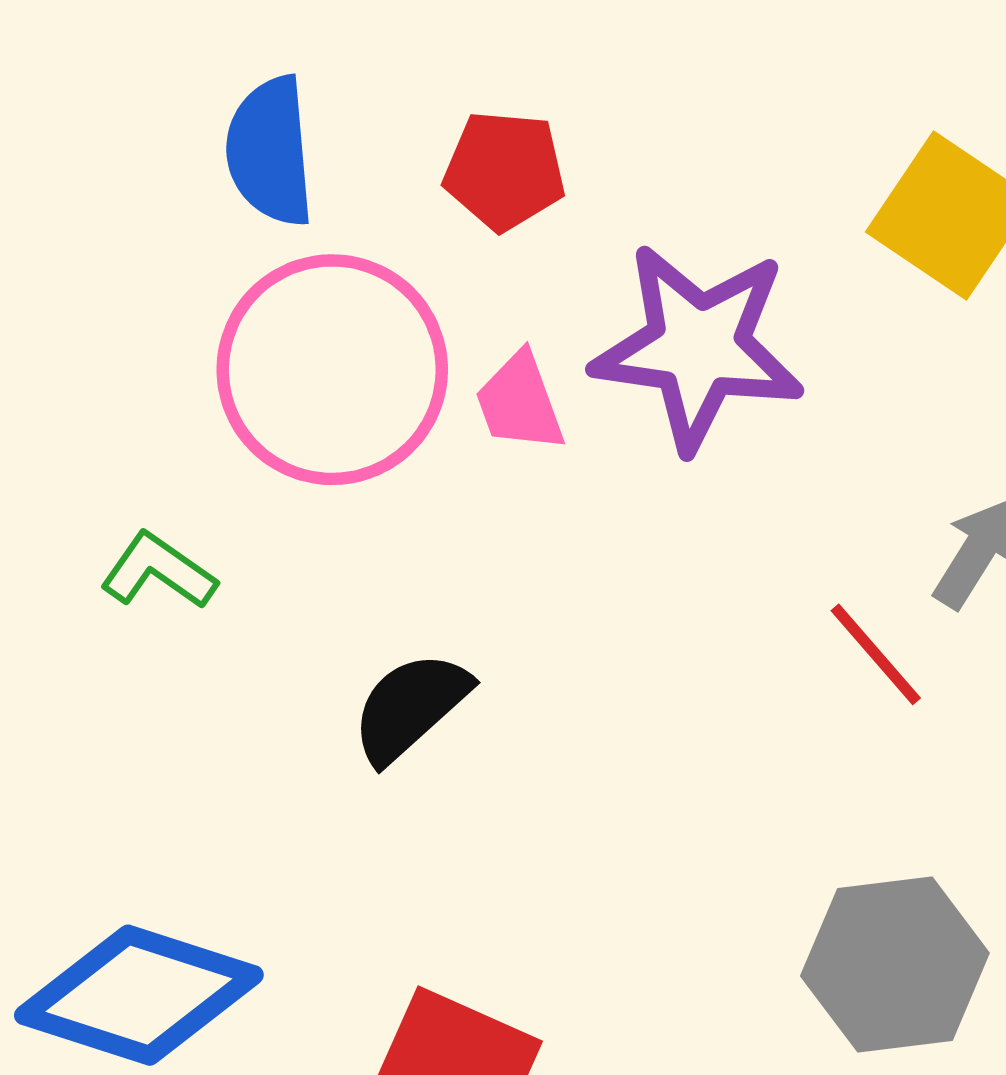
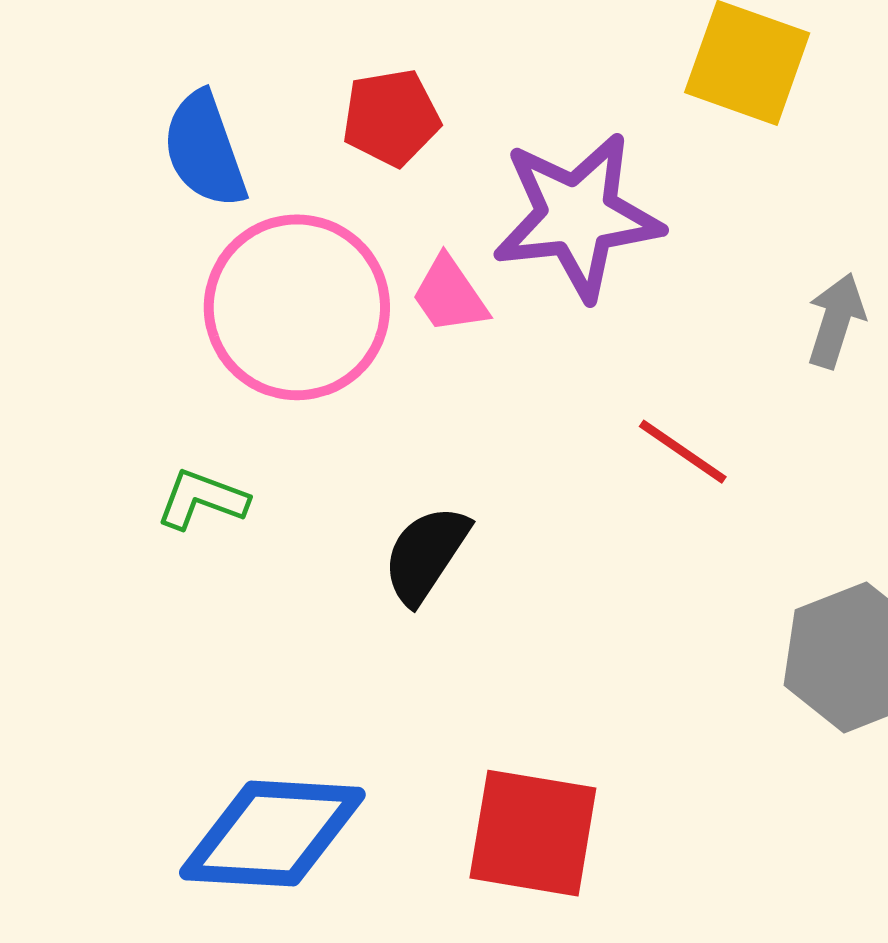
red line: (876, 654) -> (683, 452), moved

